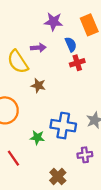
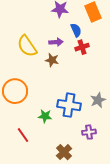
purple arrow: (38, 48) -> (56, 42), moved
brown star: (38, 86) -> (52, 60), moved

